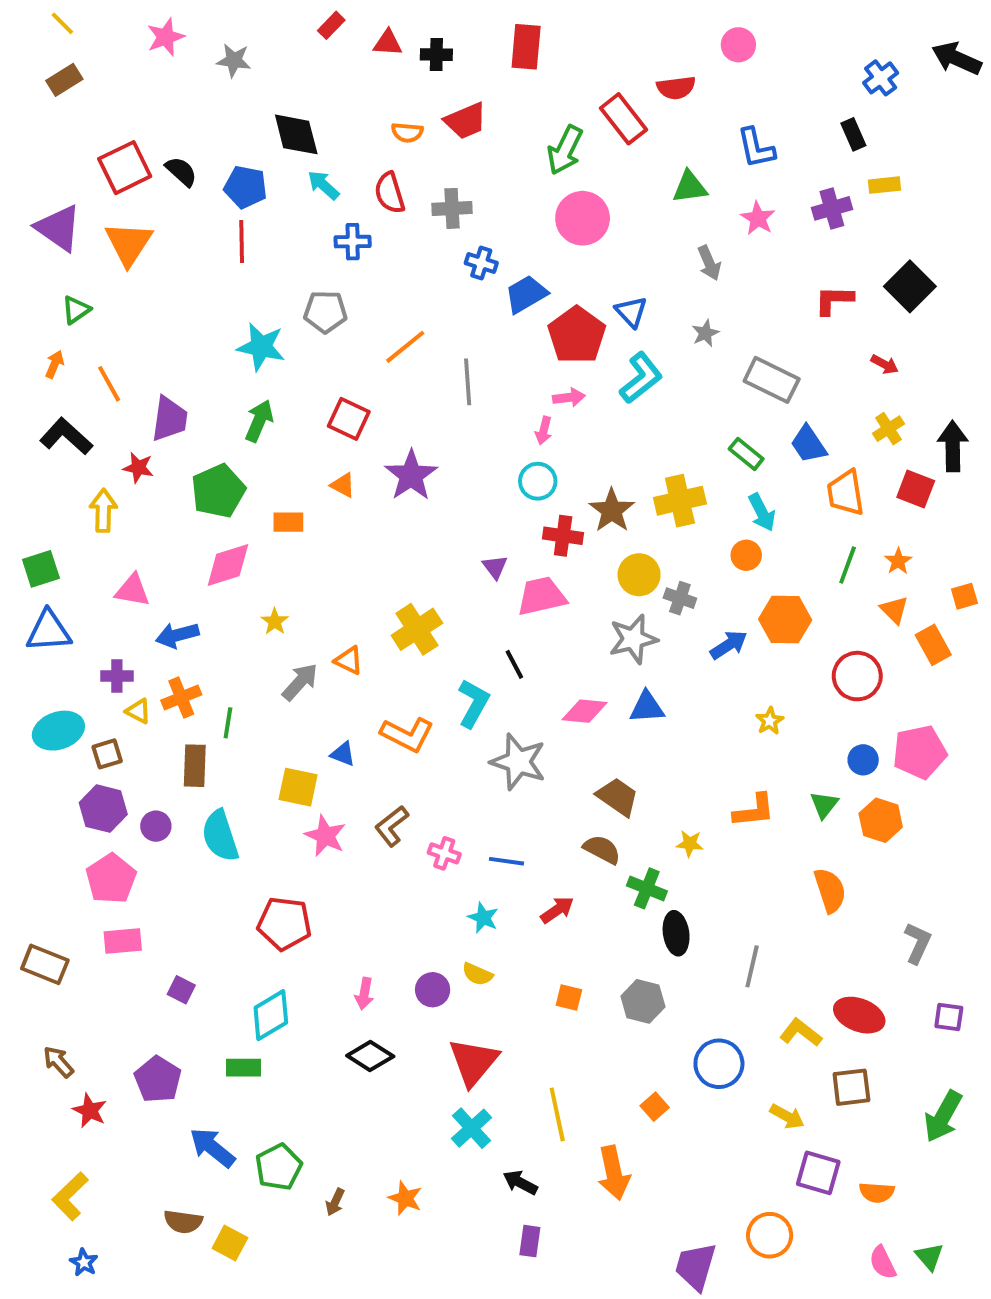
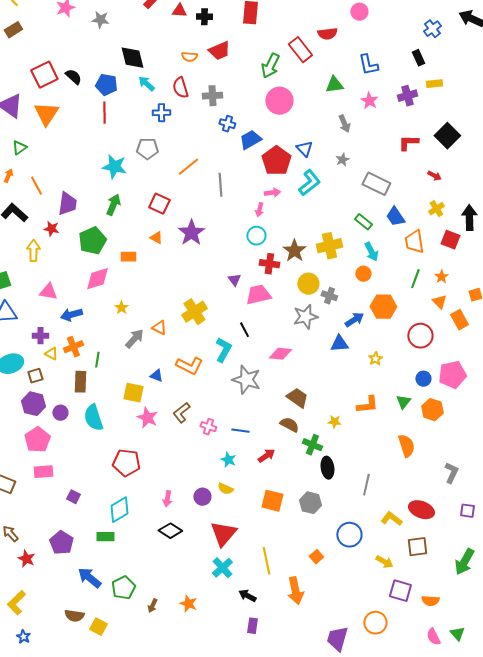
blue triangle: (647, 707) -> (339, 344), moved
orange square: (569, 998) -> (272, 501), size x1.6

